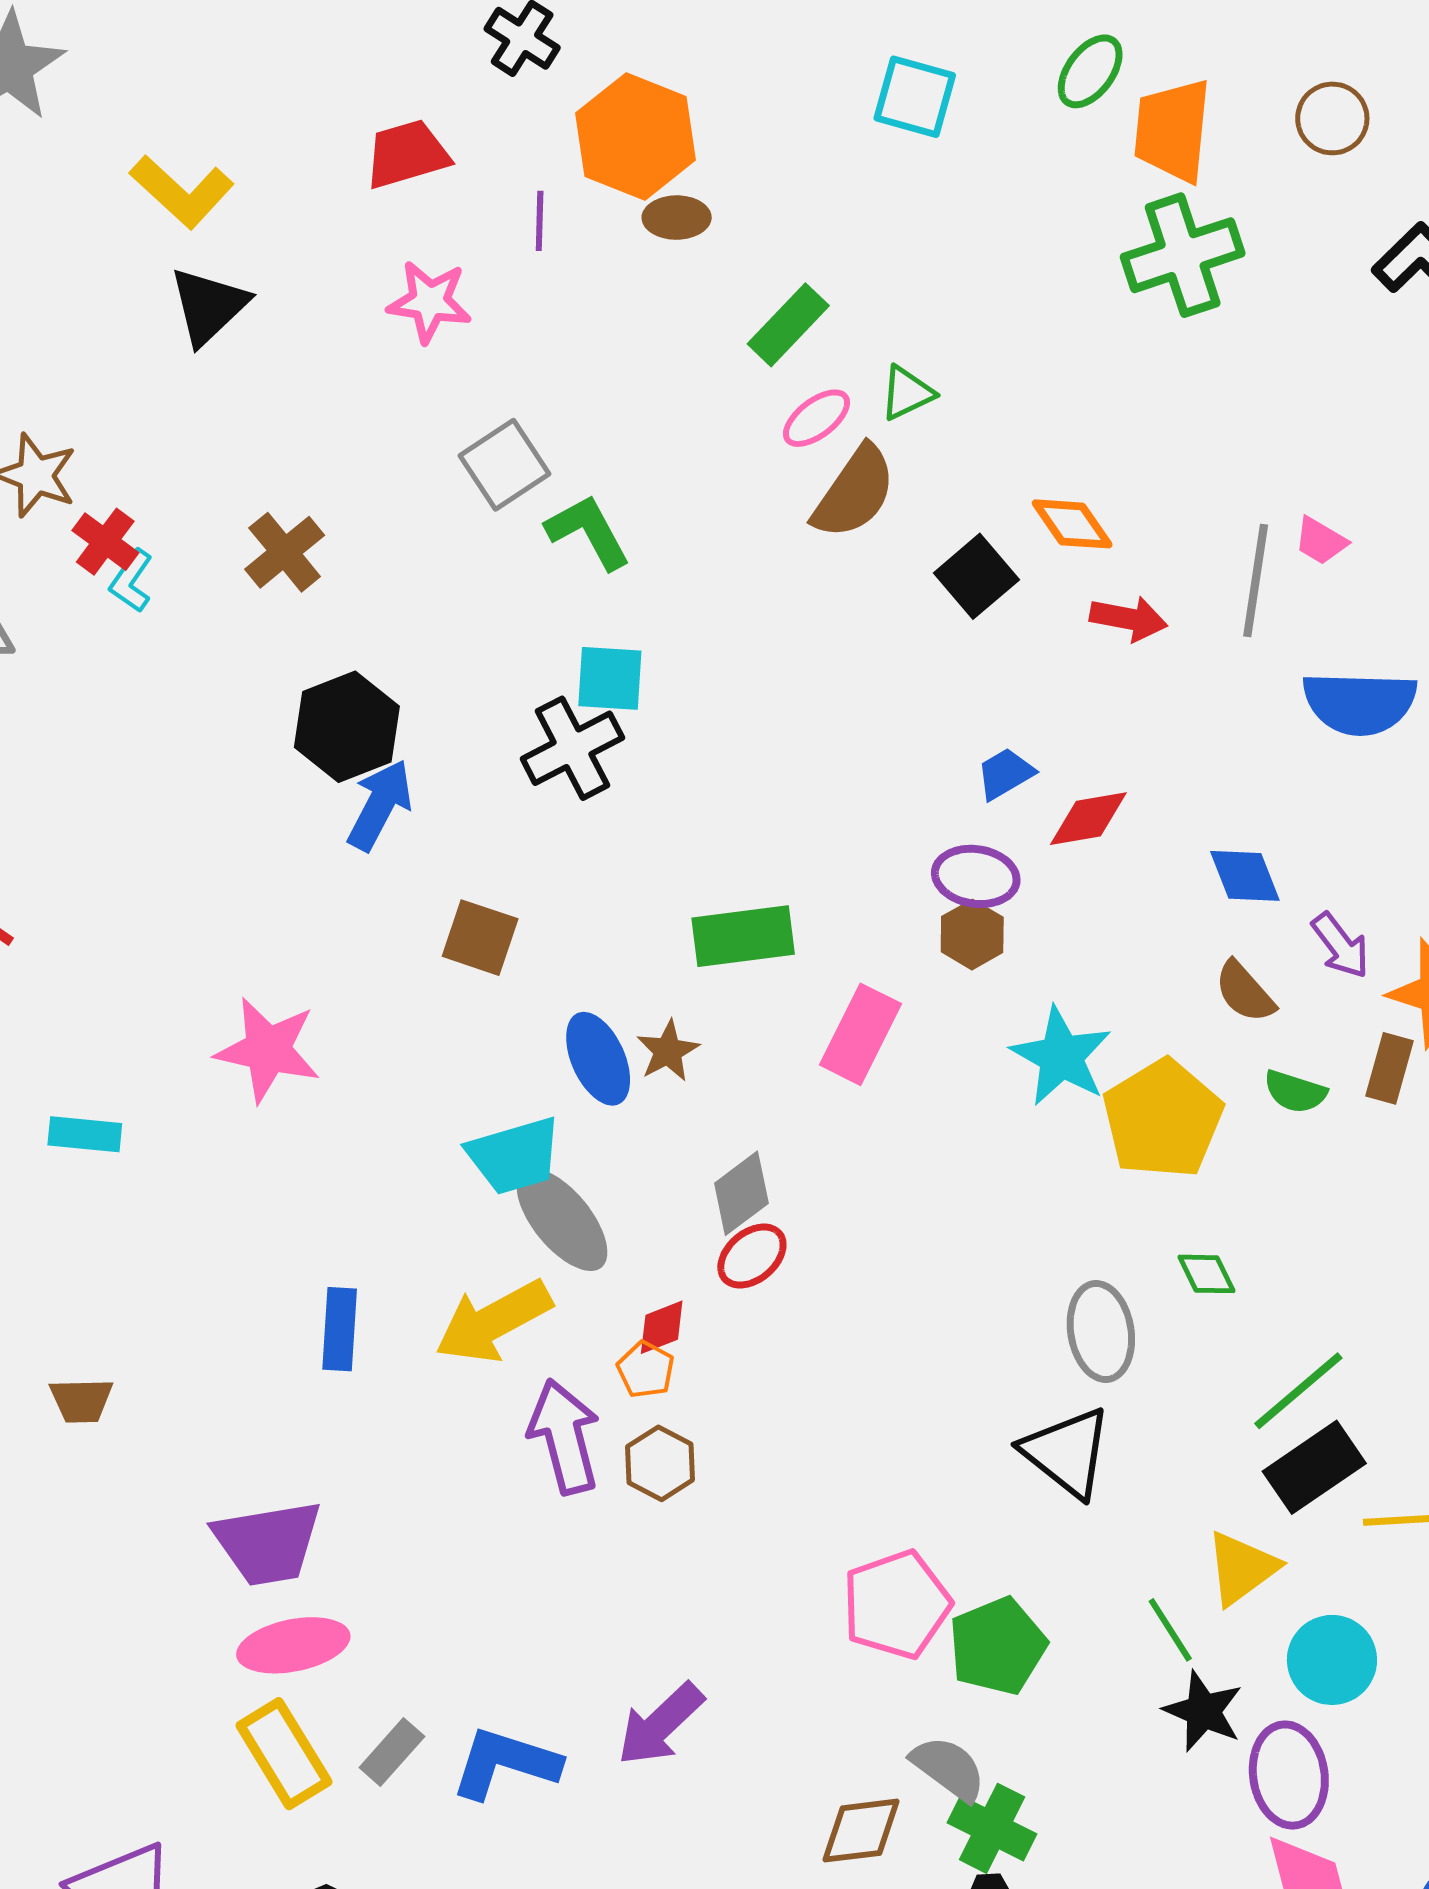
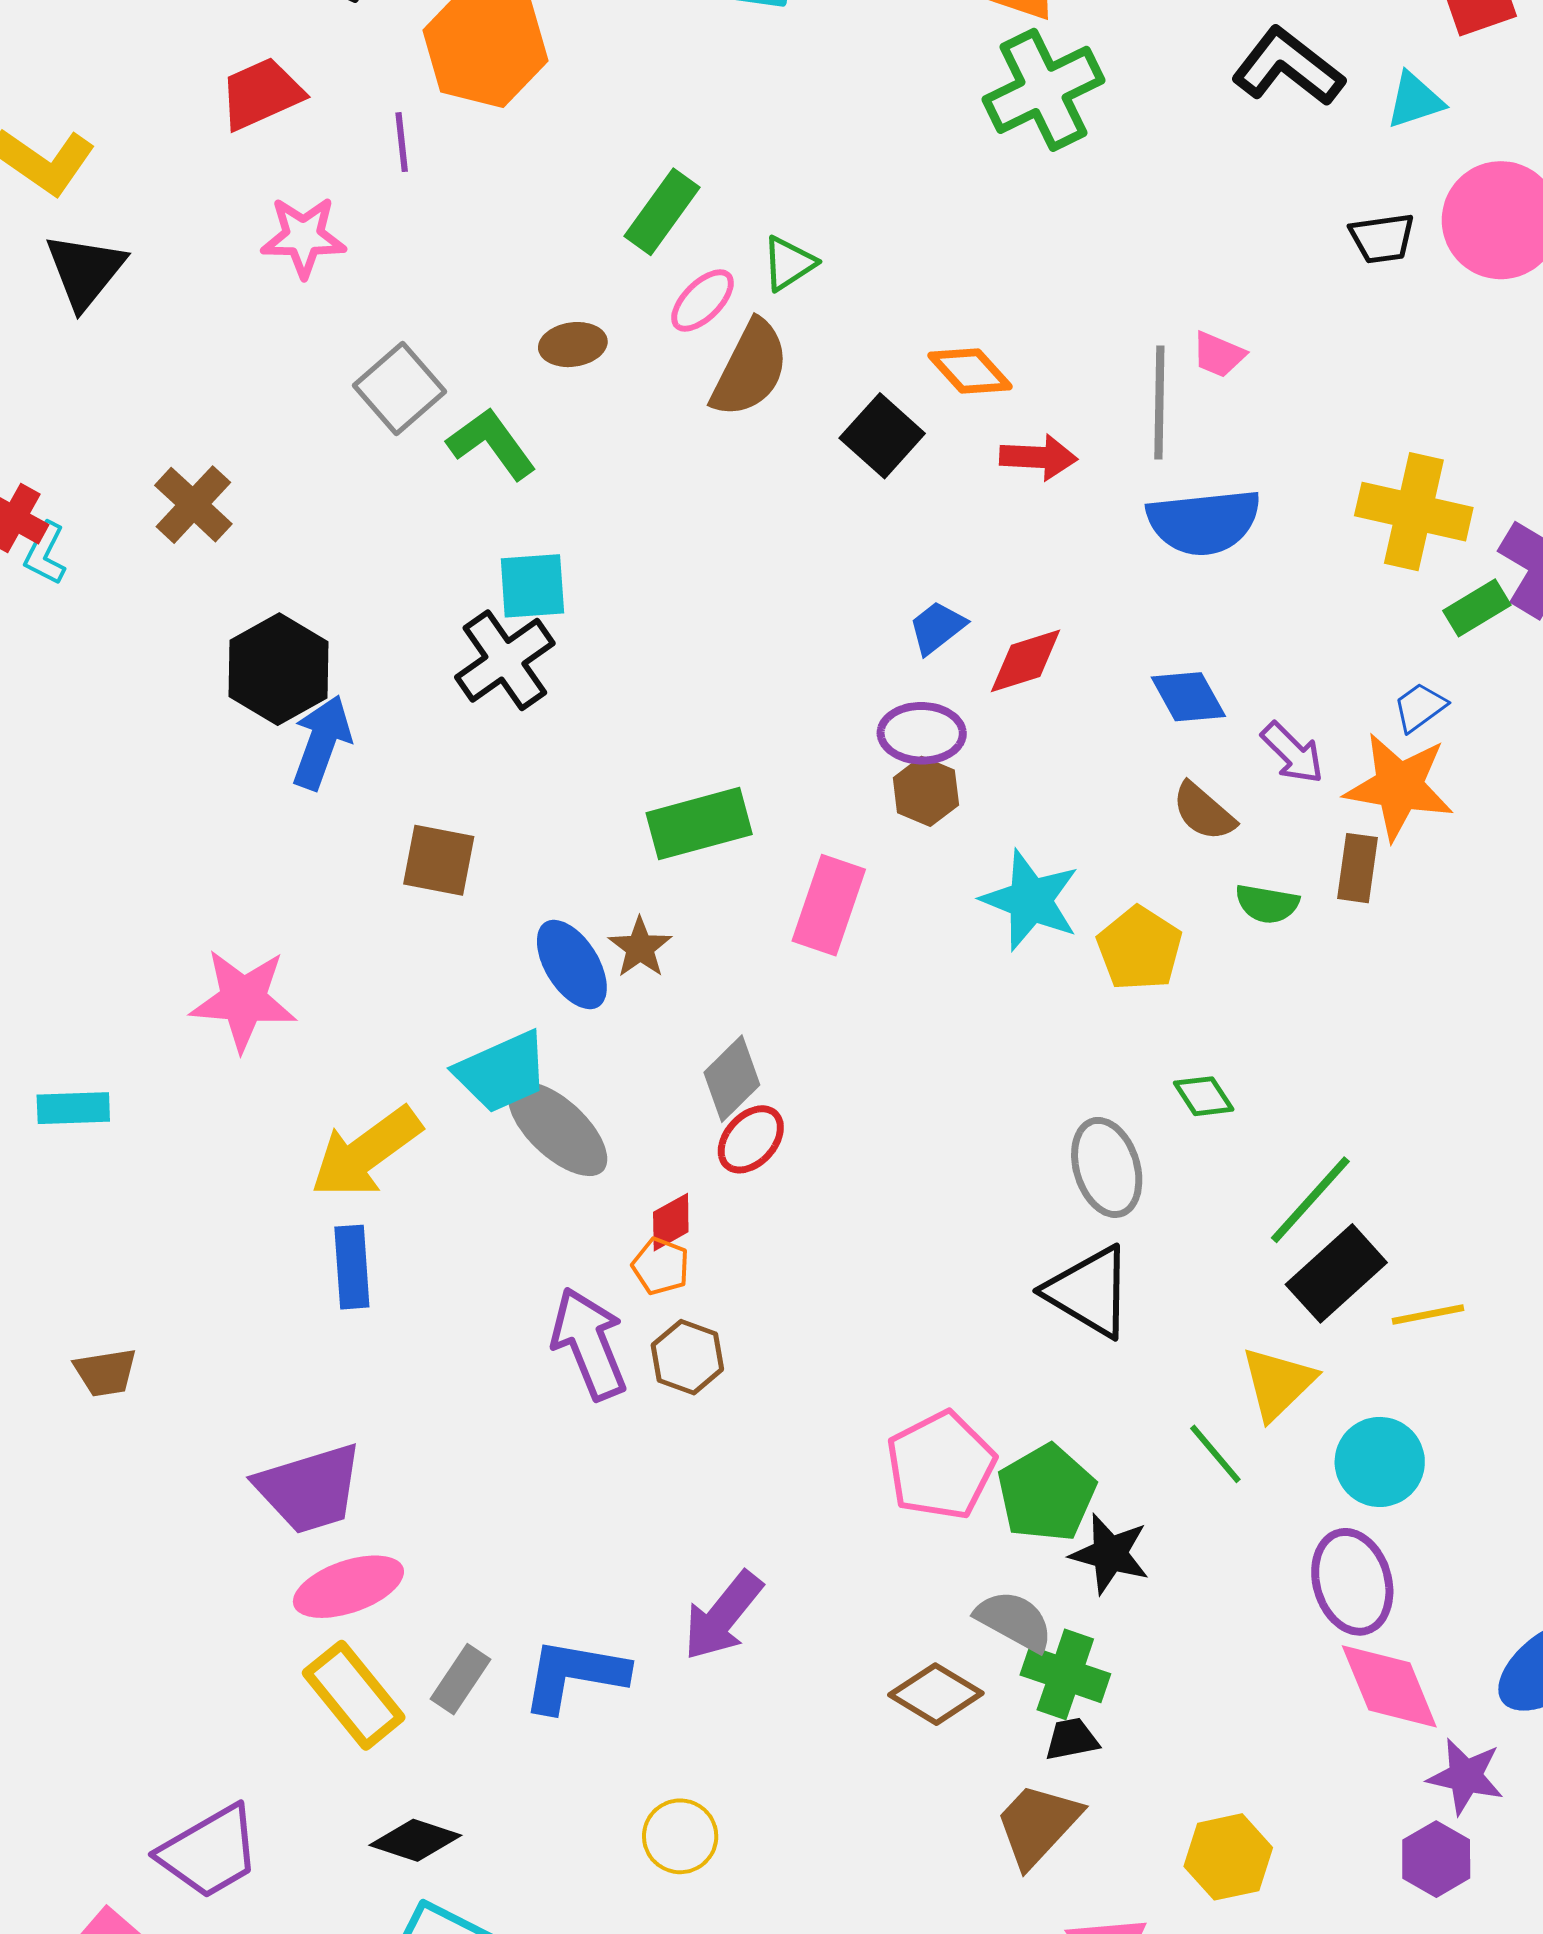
brown ellipse: (677, 218) -> (573, 345), moved
blue semicircle: (1360, 703) -> (1204, 522), moved
yellow pentagon: (1163, 1119) -> (1139, 949), size x0.7
yellow arrow: (493, 1321) -> (366, 1152), moved
black star: (1203, 1711) -> (1110, 1554), moved
brown diamond: (861, 1831) -> (936, 1694), turned 46

